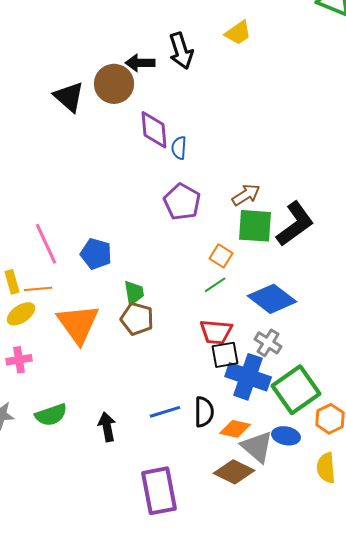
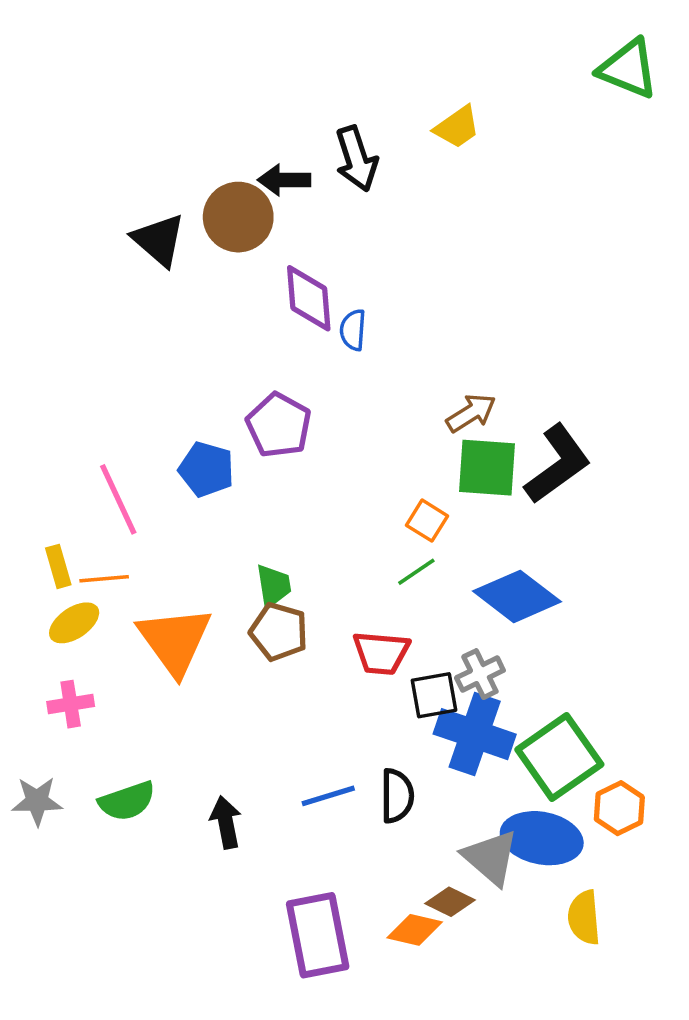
purple pentagon: (182, 202) -> (279, 425), moved
blue pentagon: (96, 254) -> (206, 469), moved
red trapezoid: (216, 332) -> (381, 653), moved
gray cross: (268, 343) -> (480, 674), moved, turned 32
orange diamond: (235, 429) -> (415, 930), moved
blue ellipse: (286, 436) -> (542, 838), size x1.6
yellow semicircle: (326, 468) -> (584, 918), moved
brown diamond: (234, 472) -> (450, 902), size x0.7

